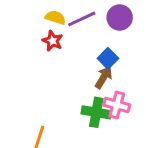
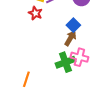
green cross: (96, 112) -> (65, 62), turned -30

